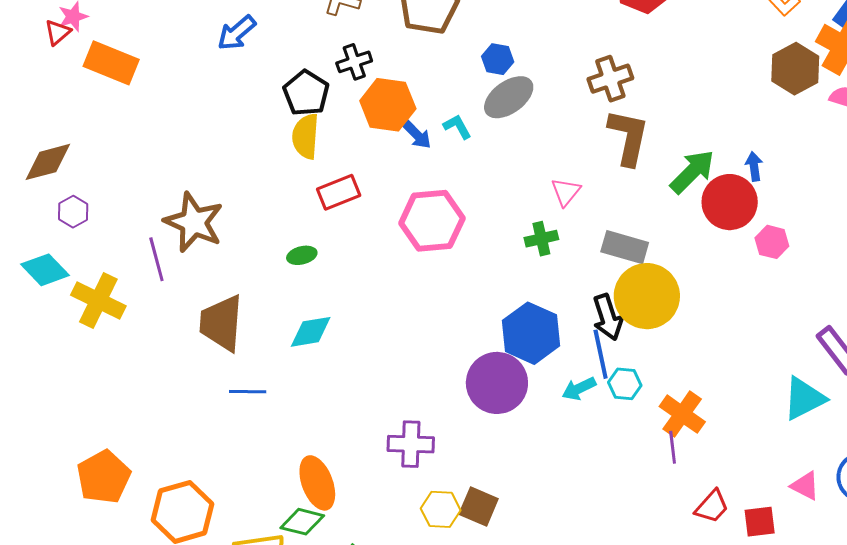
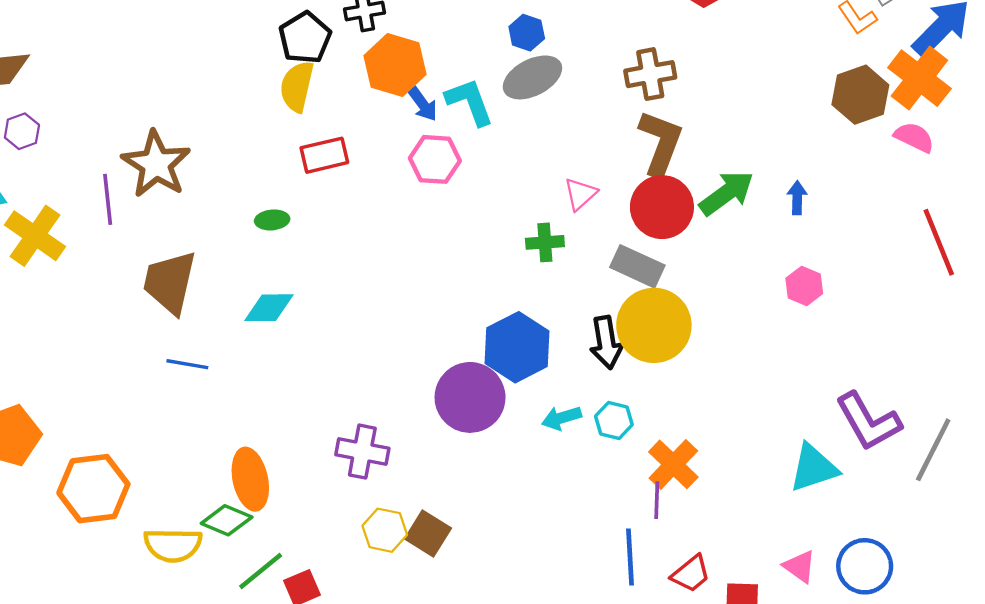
cyan L-shape: (457, 127) -> (470, 102), size x1.6
red circle: (730, 202) -> (662, 207), moved
pink hexagon: (432, 221) -> (435, 159), moved, size x0.7
blue line: (601, 354) -> (630, 557), moved

